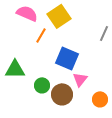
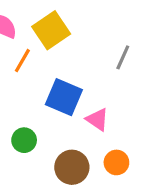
pink triangle: (80, 79) -> (97, 119), moved, turned -35
brown circle: (62, 94) -> (72, 167), moved

